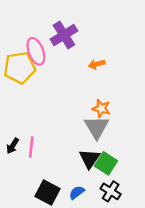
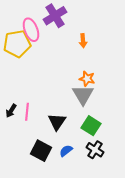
orange arrow: (97, 64) -> (83, 41), turned -80
black triangle: (90, 159) -> (57, 122), moved

